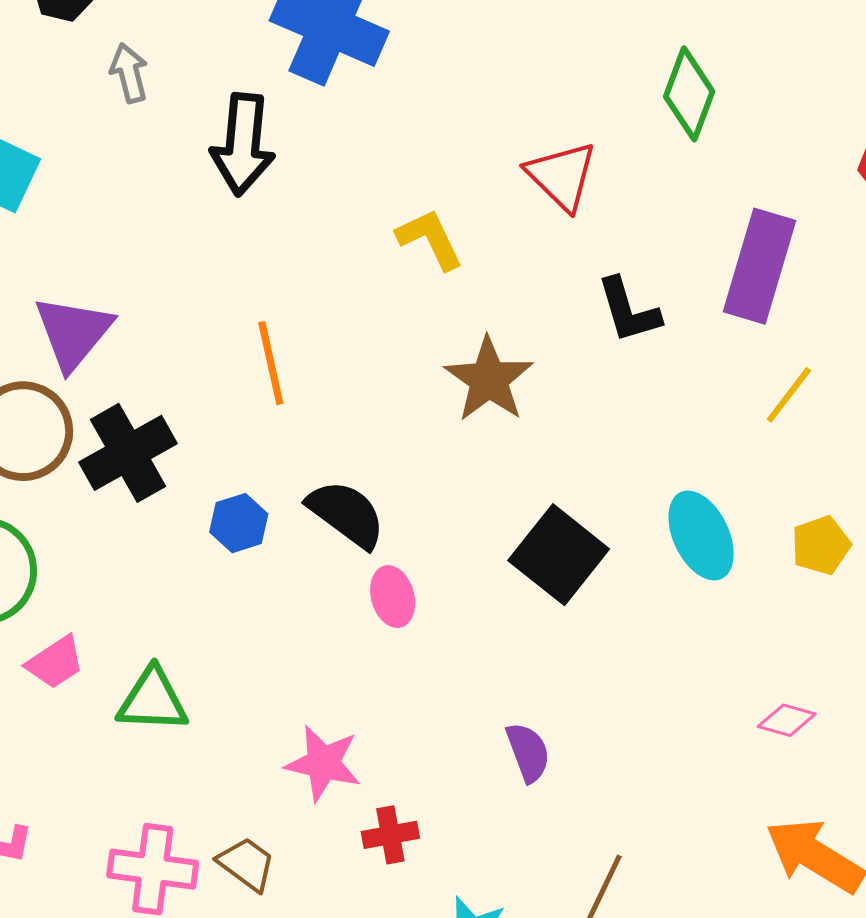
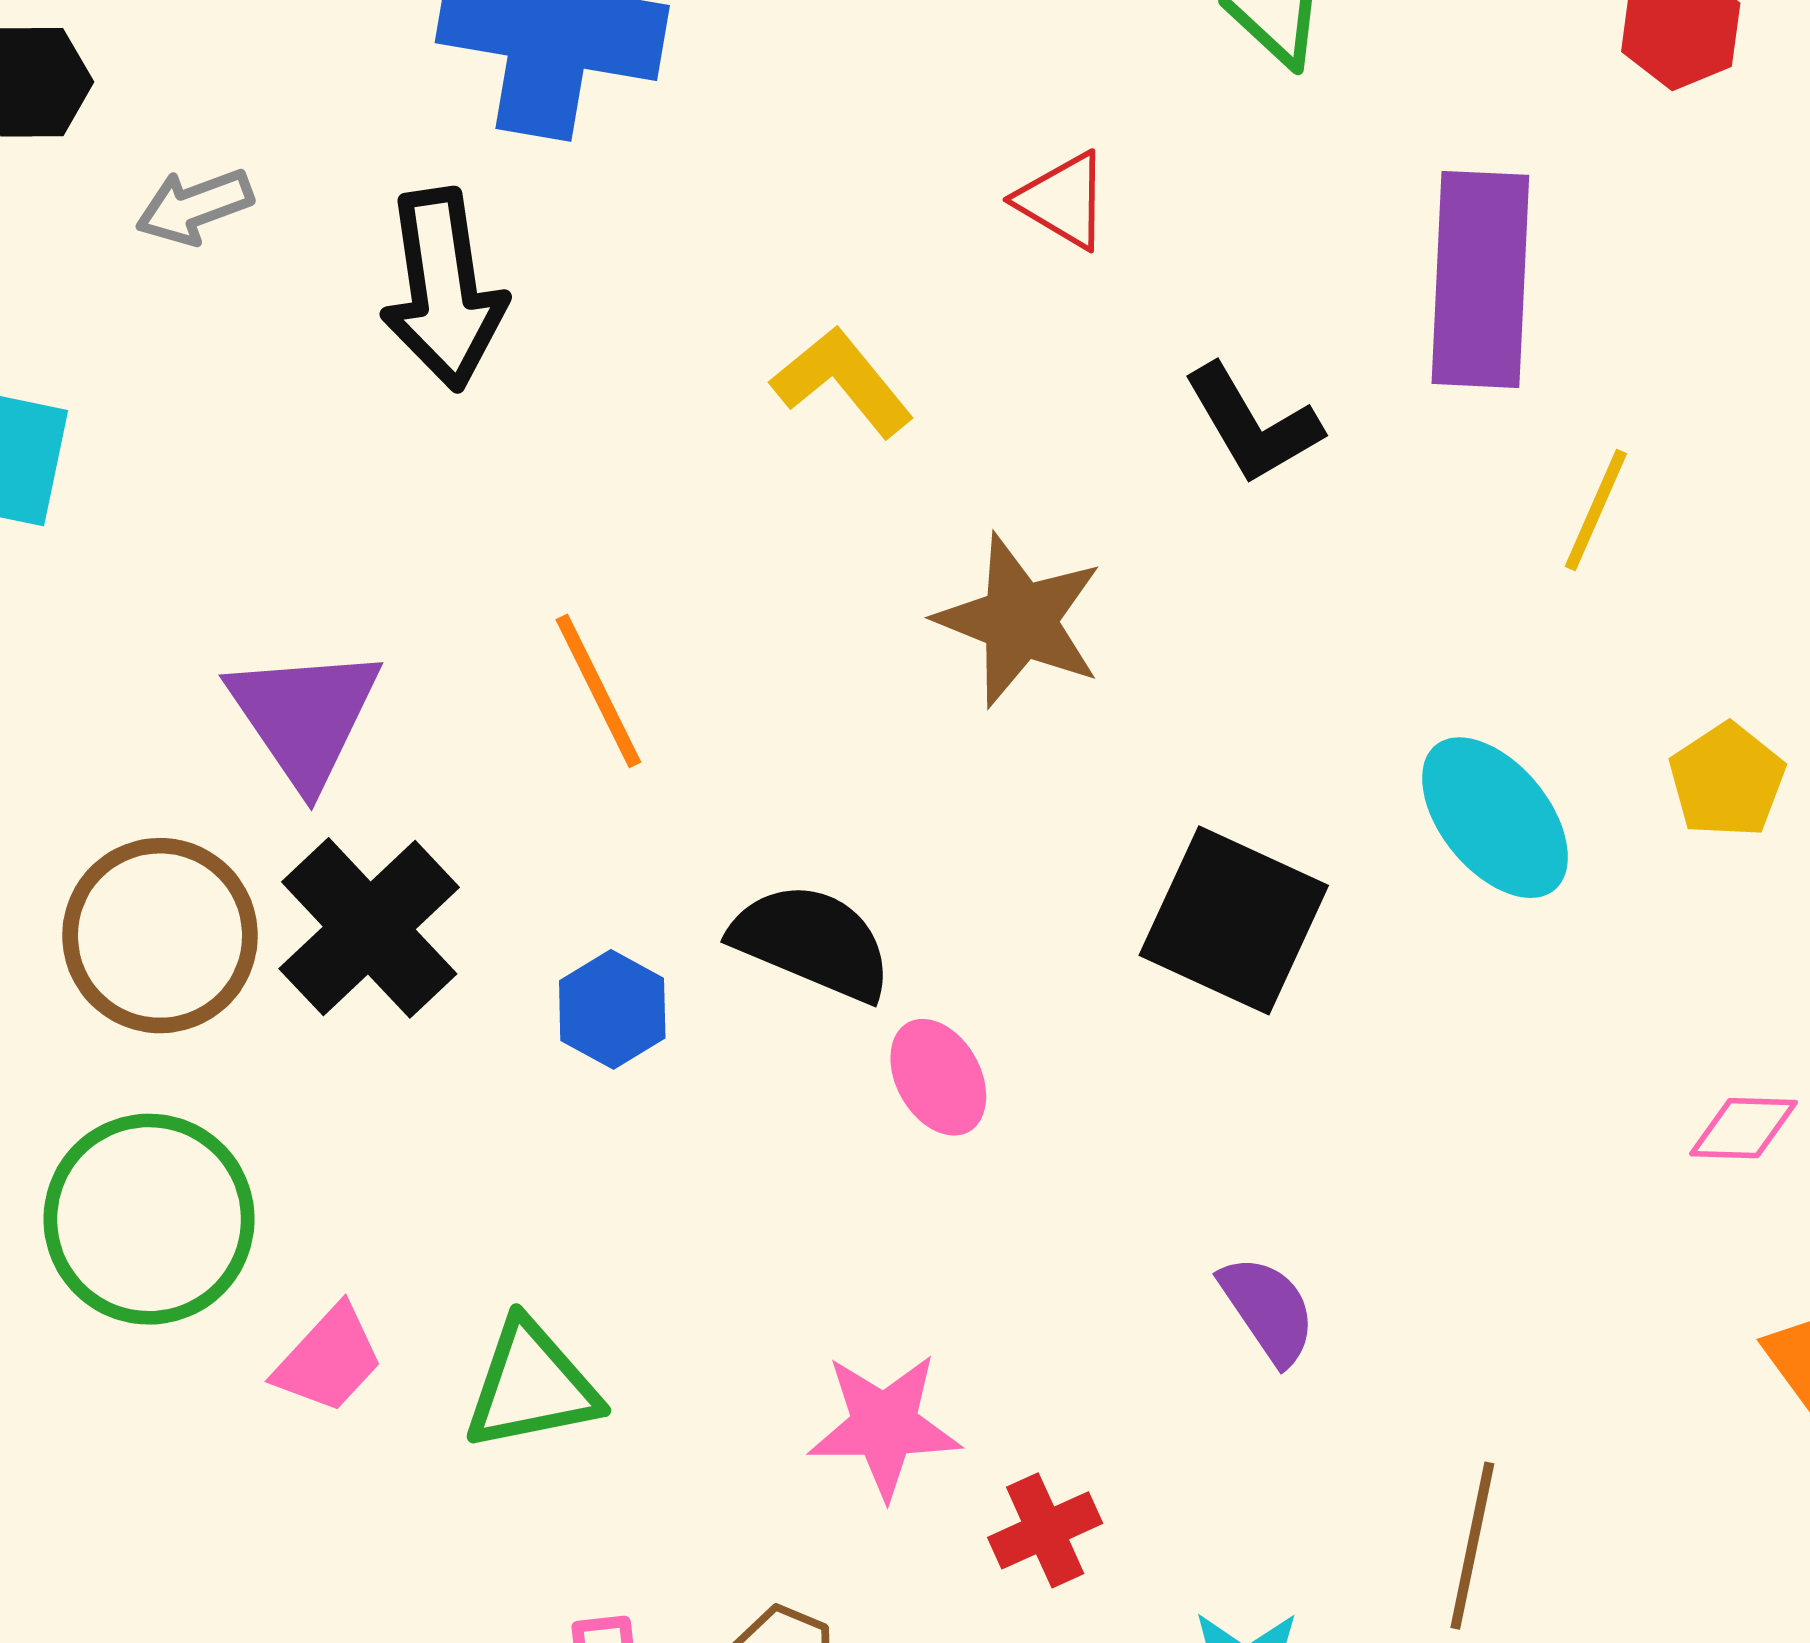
gray arrow: (129, 73) -> (194, 206), turned -82
red triangle: (562, 176) -> (1063, 200), size x0.7
purple triangle: (73, 332) -> (304, 716), moved

